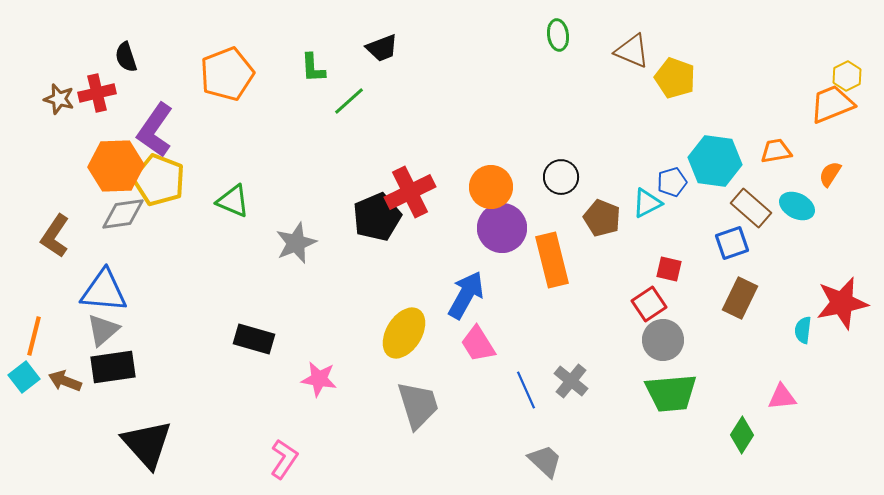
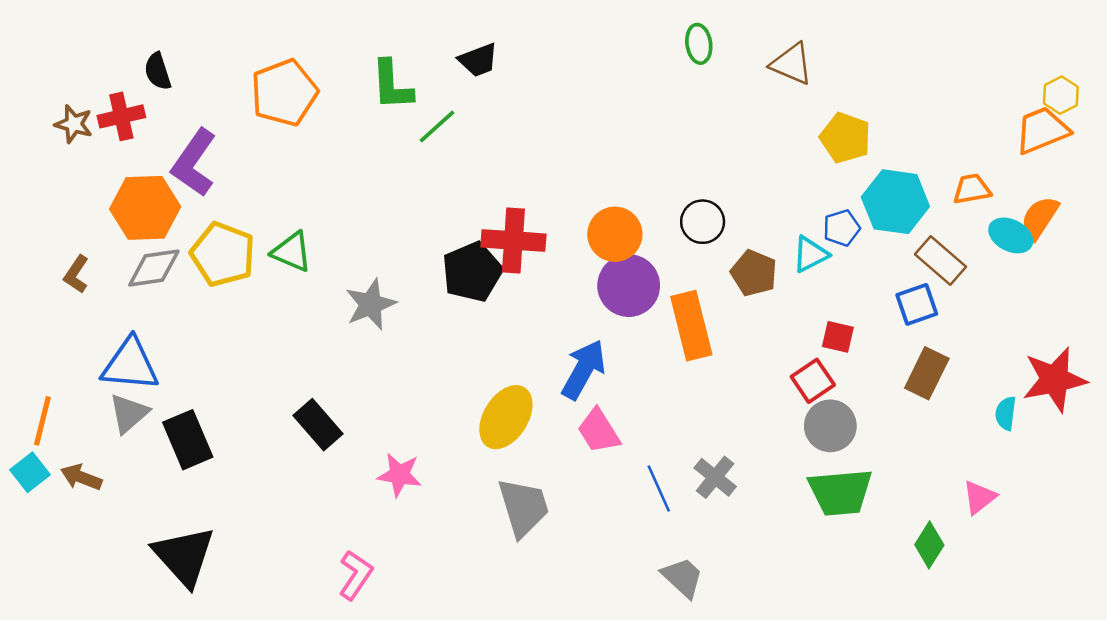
green L-shape: (313, 68) -> (392, 85), size x1.4
yellow pentagon: (675, 78) -> (845, 138), moved
orange semicircle: (830, 174) -> (1040, 218), size x1.4
yellow pentagon: (159, 180) -> (223, 254), moved
red cross: (410, 192) -> (513, 240), turned 30
cyan ellipse: (797, 206) -> (1011, 235), moved
brown L-shape: (55, 236) -> (76, 274), moved, size x0.7
black rectangle: (254, 339) -> (318, 425), turned 33
black rectangle: (113, 367) -> (188, 440), moved, turned 75
pink triangle: (782, 397) -> (979, 497), turned -32

